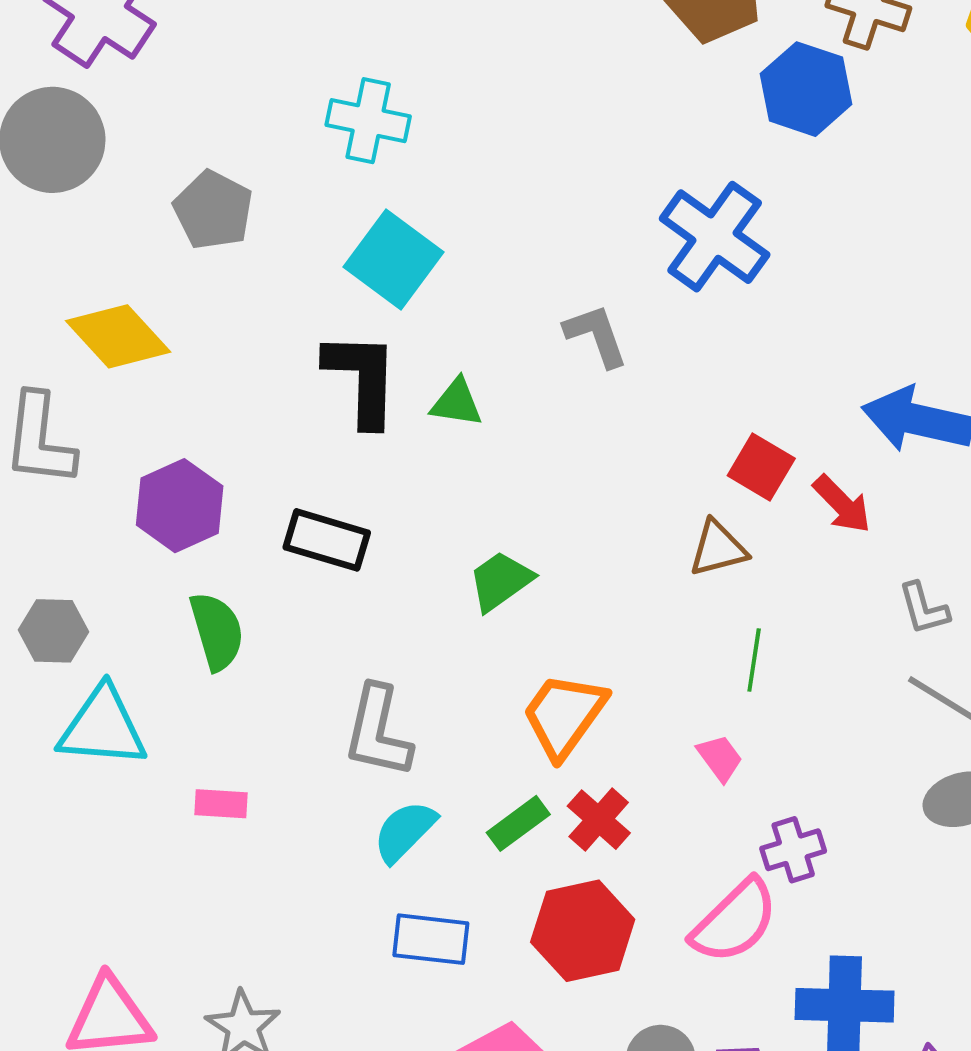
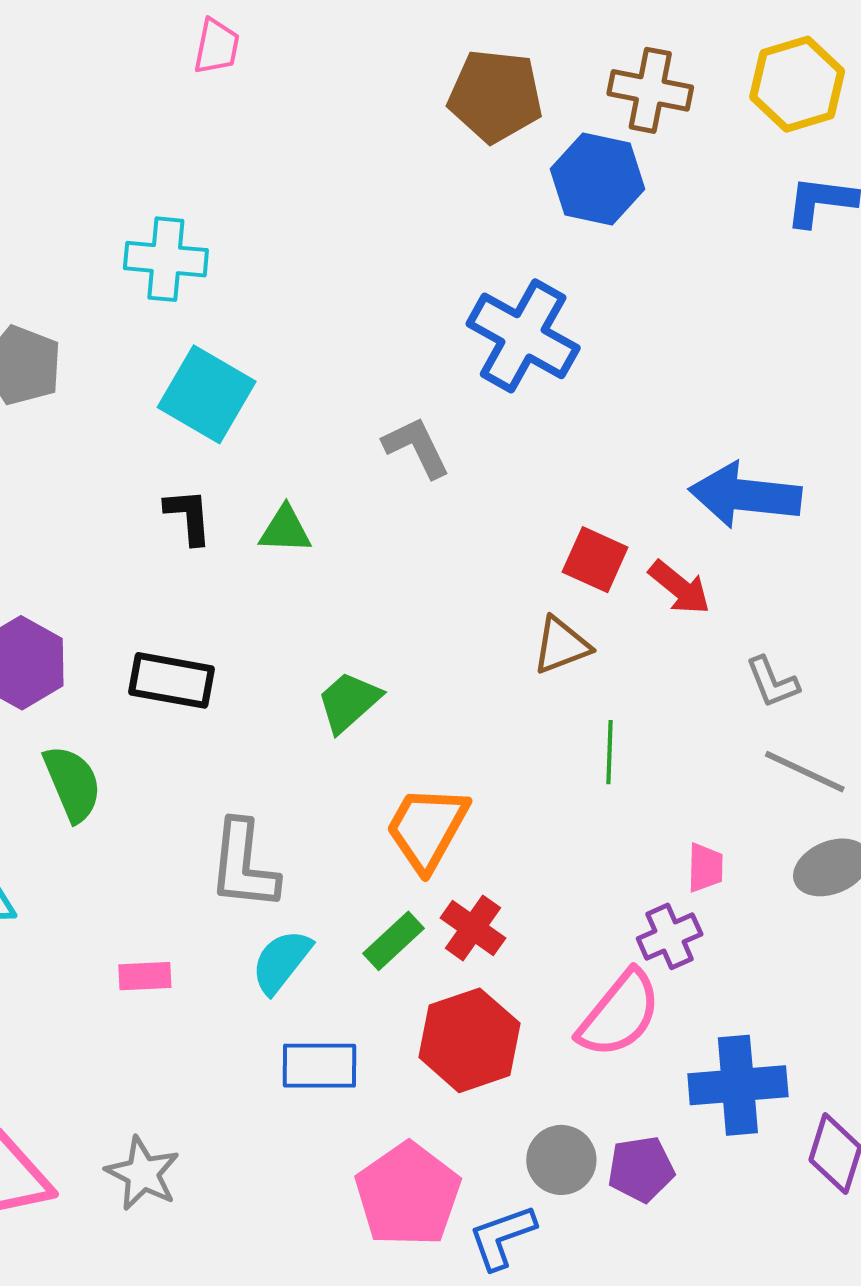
black L-shape: (362, 379) -> (188, 516), size x0.6
pink trapezoid: (720, 758) -> (705, 868), moved, turned 44
pink rectangle: (221, 804) -> (145, 976), moved

